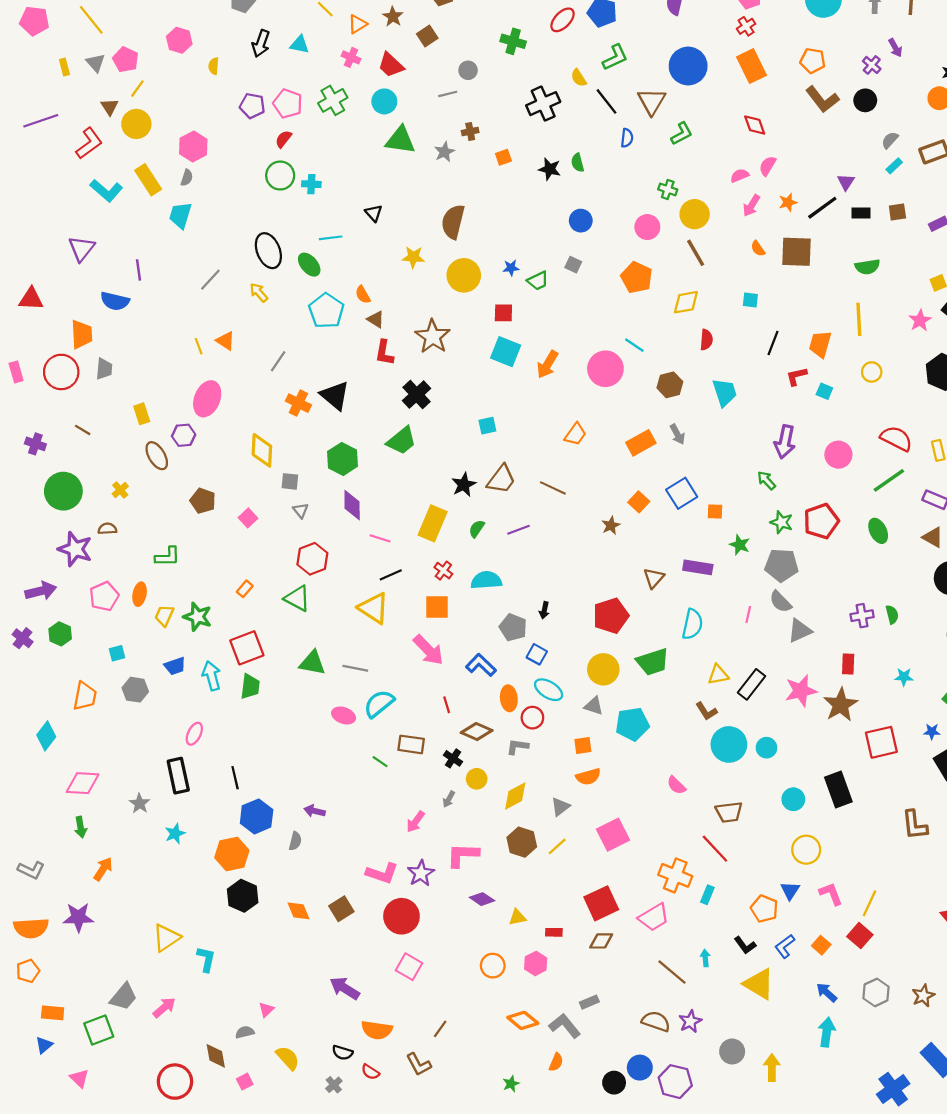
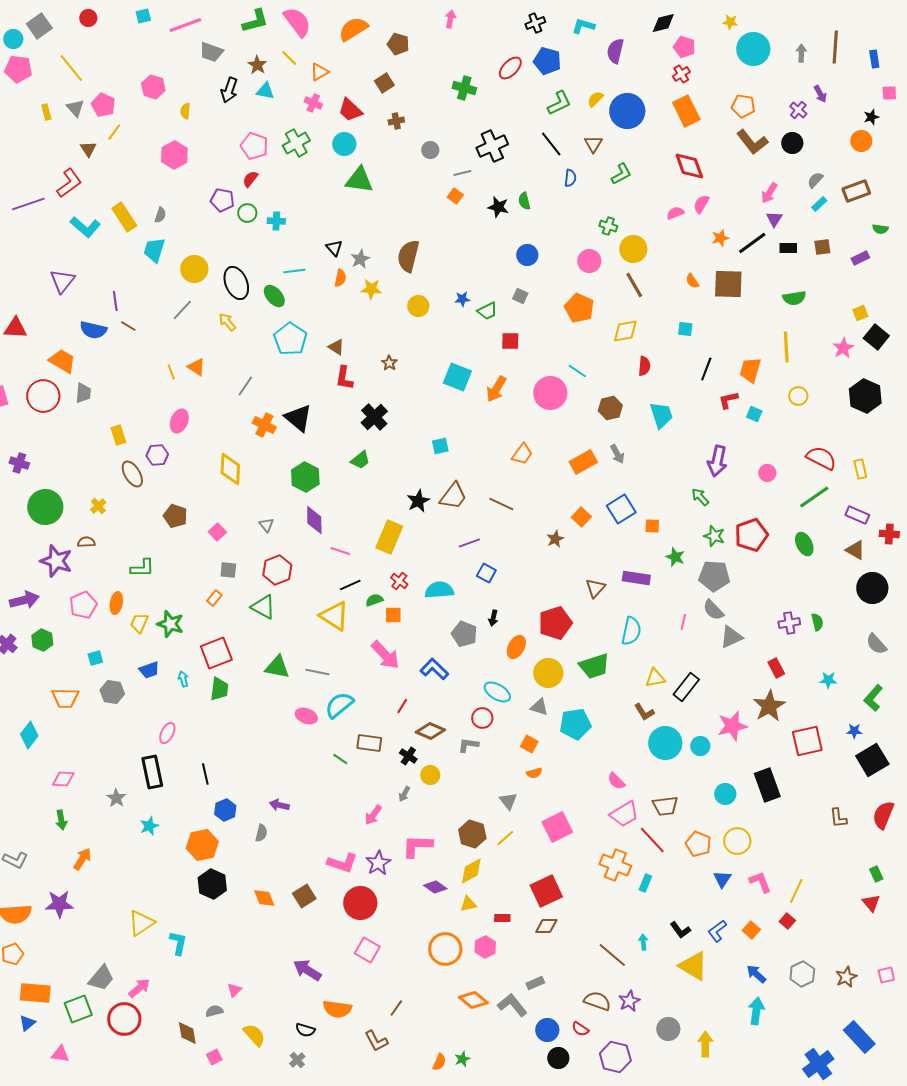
brown star: (393, 17) -> (257, 65), moved
gray circle: (468, 70) -> (430, 150), moved
yellow semicircle: (579, 78) -> (595, 99), moved, turned 78
gray line: (448, 94) -> (462, 173), moved
brown triangle: (652, 101) -> (593, 144), size x0.7
purple pentagon: (252, 106) -> (222, 200), moved
purple line: (41, 121) -> (28, 204), moved
yellow circle: (136, 124) -> (194, 269), moved
red diamond: (755, 125) -> (689, 166), size x1.4
brown cross: (470, 131) -> (396, 121), moved
pink hexagon: (193, 147) -> (174, 155), moved
gray star: (444, 152) -> (360, 259), moved
orange square: (503, 157) -> (455, 196), turned -35
green circle: (280, 176) -> (247, 213), size x0.7
pink arrow: (751, 206) -> (769, 193), moved
yellow circle: (464, 275) -> (418, 306), size x0.7
orange semicircle: (363, 295) -> (340, 278), moved, turned -138
red square: (503, 313) -> (510, 341), moved
orange trapezoid: (82, 334) -> (62, 361), turned -56
brown star: (433, 337) -> (389, 363), size x0.5
pink ellipse: (207, 399) -> (179, 421), size x0.7
brown line: (83, 430) -> (128, 326), moved
green trapezoid: (401, 441) -> (360, 460), size x0.7
pink circle: (838, 455) -> (767, 473), size x0.7
gray square: (290, 481) -> (228, 570), moved
green semicircle: (477, 529) -> (374, 600), moved, turned 36
orange square: (437, 607) -> (393, 615), size x0.7
blue square: (537, 654) -> (486, 573), moved
red rectangle: (848, 664) -> (776, 668), turned -30
cyan arrow: (211, 676) -> (183, 679), size x0.6
pink star: (801, 691) -> (732, 726), moved
orange trapezoid: (85, 696) -> (65, 698), turned 80
orange ellipse: (509, 698) -> (516, 647), moved, turned 35
red line: (447, 705) -> (402, 706), turned 49
orange square: (583, 746) -> (529, 744), turned 36
orange semicircle: (588, 777) -> (534, 773), size x0.7
pink diamond: (83, 783) -> (63, 779), size x0.7
yellow diamond: (515, 796) -> (471, 871), moved
gray triangle: (560, 807) -> (508, 801), turned -30
blue hexagon: (257, 816) -> (225, 810), size x0.7
brown L-shape: (915, 825) -> (838, 818), size x0.7
orange pentagon: (764, 909) -> (698, 844), moved
pink trapezoid: (654, 917) -> (624, 814), moved
red square: (860, 936) -> (787, 921), size x0.7
orange circle: (493, 966) -> (445, 949), size x1.4
orange rectangle: (53, 1013) -> (35, 993), size x1.4
orange semicircle: (556, 1062) -> (439, 1062), moved
blue circle: (640, 1068) -> (547, 1030), moved
red semicircle: (370, 1072) -> (580, 1029), moved
pink triangle: (79, 1078) -> (60, 1054), turned -36
red circle: (175, 1082) -> (124, 1019), moved

